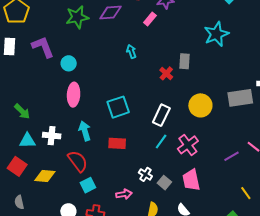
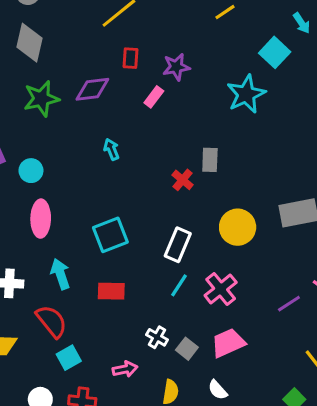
cyan star: (216, 34) -> (246, 94), moved
cyan arrow: (131, 51) -> (112, 149), moved
pink trapezoid: (191, 180) -> (228, 343), turned 80

